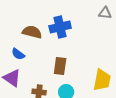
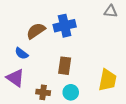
brown semicircle: (32, 32) -> (36, 31), turned -48

